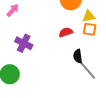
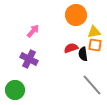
pink arrow: (13, 10) -> (33, 31), moved
black semicircle: (78, 56) -> (83, 54), moved

